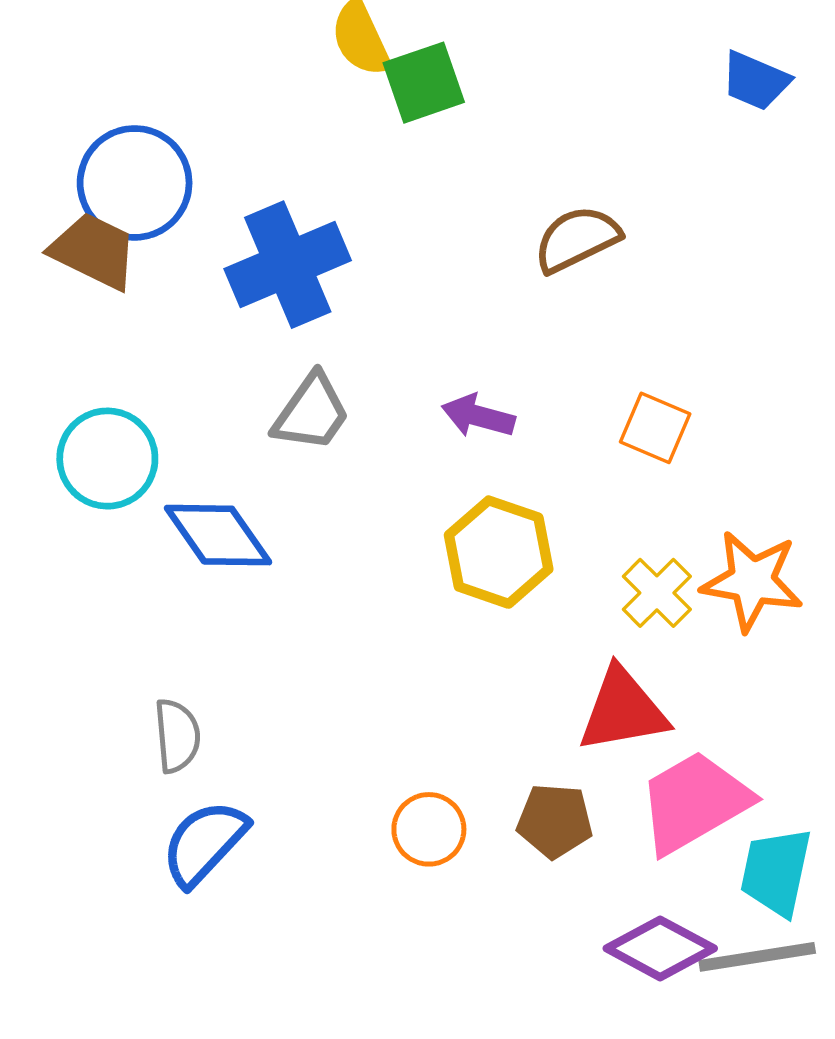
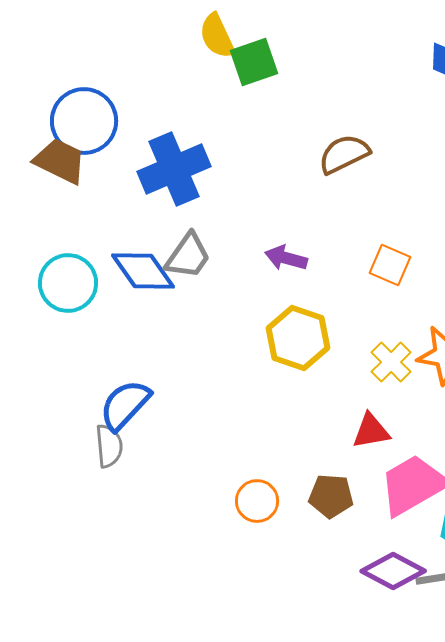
blue diamond: (218, 535) -> (143, 271), moved
red triangle: (623, 710) -> (371, 431), size x0.7
blue semicircle: (204, 843) -> (125, 405), moved

